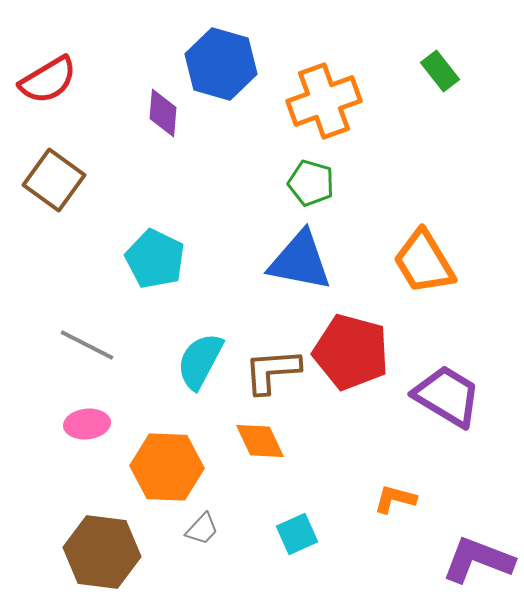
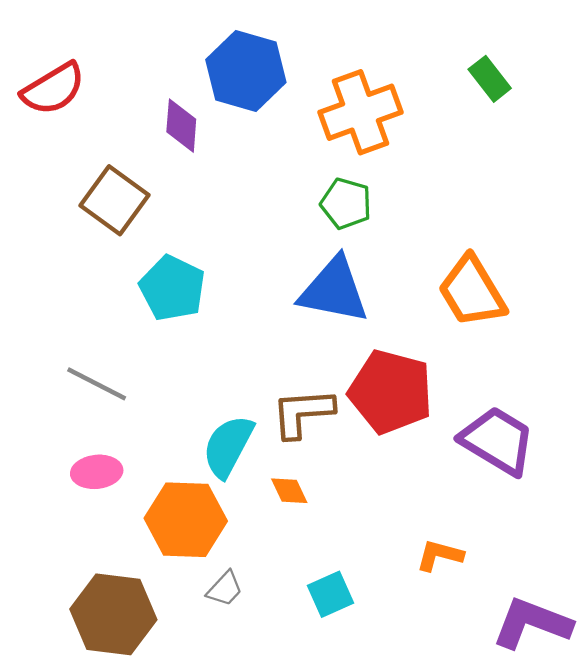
brown square: (54, 180) -> (114, 200), moved
cyan semicircle: (200, 361) -> (228, 446), moved
orange diamond: (260, 441) -> (289, 491), size x0.7

